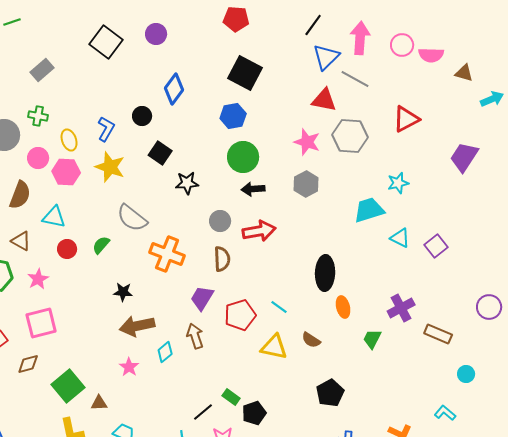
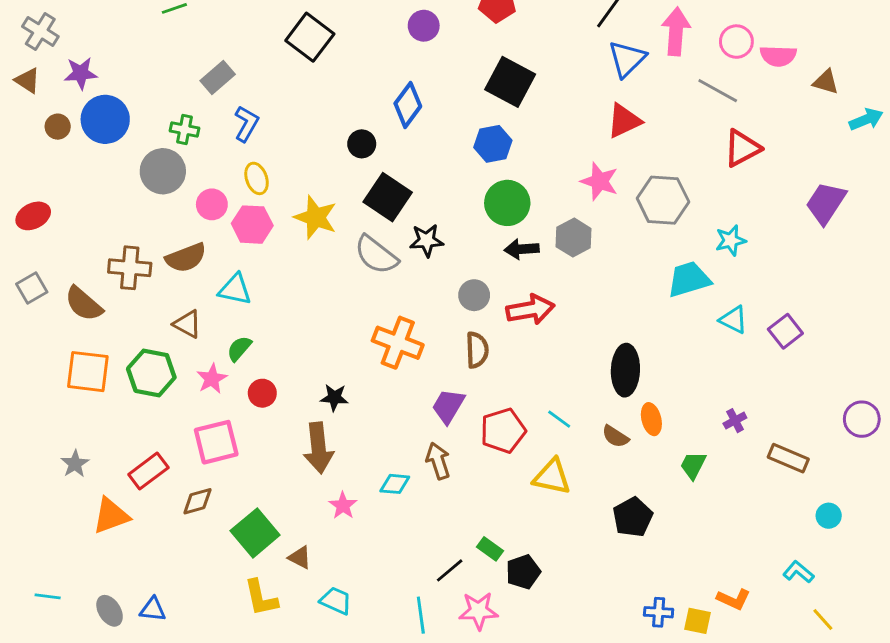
purple circle: (156, 34) -> (424, 26), moved
gray line: (355, 79) -> (718, 91), moved
red triangle: (324, 100) -> (624, 121), turned -36
green cross: (38, 116) -> (184, 129), moved
blue L-shape: (106, 129) -> (246, 124), moved
gray hexagon: (350, 136) -> (663, 200), moved
black square: (160, 153) -> (388, 197), size x1.4
gray hexagon: (306, 184) -> (574, 238), moved
brown semicircle: (20, 195) -> (186, 258), turned 48
gray semicircle: (132, 218) -> (376, 255), moved
green semicircle: (101, 245) -> (239, 349), moved
red circle: (67, 249) -> (262, 393), moved
purple cross: (401, 308) -> (735, 421), size x0.6
brown arrow: (137, 326) -> (318, 448), moved, turned -84
brown semicircle: (311, 340) -> (615, 436), moved
cyan diamond: (165, 352) -> (395, 484), turned 45
black pentagon: (330, 393) -> (633, 517), moved
brown triangle: (99, 403) -> (300, 557), turned 30

